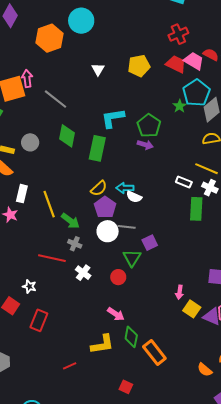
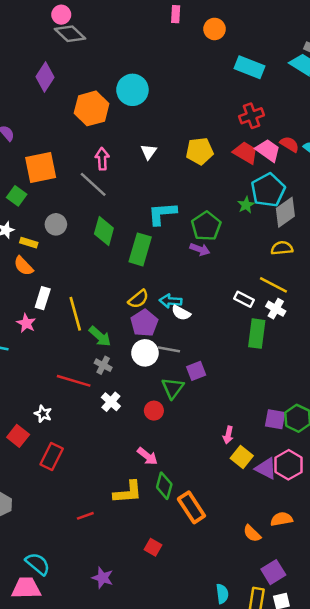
pink arrow: (27, 78) -> (102, 159), moved
gray circle: (30, 142) -> (56, 224), moved

